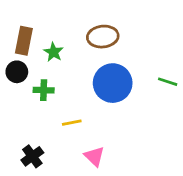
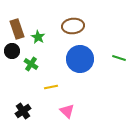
brown rectangle: (24, 41) -> (17, 29), turned -30
green cross: (44, 90) -> (31, 64), turned 32

